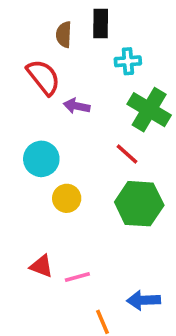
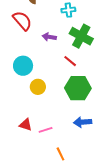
purple arrow: (77, 106) -> (49, 37), moved
blue arrow: (143, 300) -> (83, 122), moved

